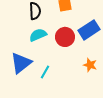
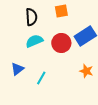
blue triangle: (21, 63) -> (17, 69), size x0.6

